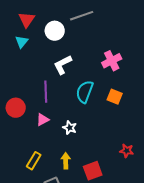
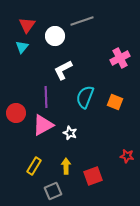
pink cross: (112, 61) -> (120, 58), moved
pink triangle: (43, 120) -> (43, 125), size x1.6

